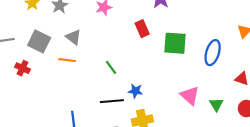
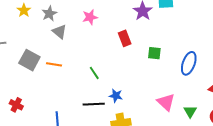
gray triangle: (73, 37) -> (59, 32), moved
gray square: (39, 41) -> (29, 60), moved
green square: (175, 43) -> (154, 53), size x0.6
red cross: (23, 68) -> (16, 105), moved

